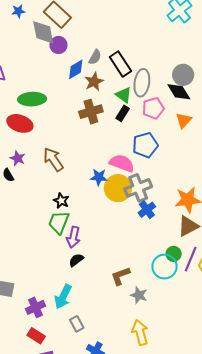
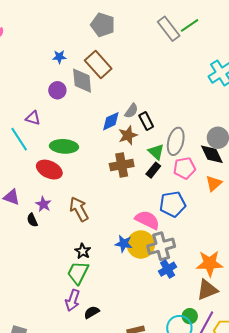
purple circle: (58, 45) -> (57, 90), moved
black rectangle: (120, 64) -> (146, 121), moved, size x0.7
blue star: (99, 177) -> (124, 244), moved
purple arrow: (73, 237) -> (73, 300), moved

